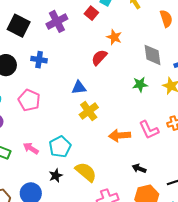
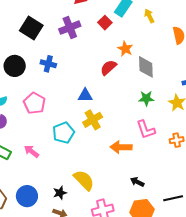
gray diamond: (152, 55) -> (146, 67), moved
pink L-shape: (149, 130) -> (146, 130), moved
cyan pentagon: (60, 147) -> (64, 133), moved
black star: (56, 176) -> (60, 193), moved

